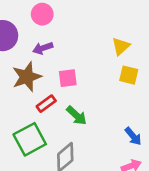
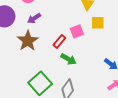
pink square: (68, 78) -> (77, 31), moved
red rectangle: (46, 104) -> (59, 41), moved

